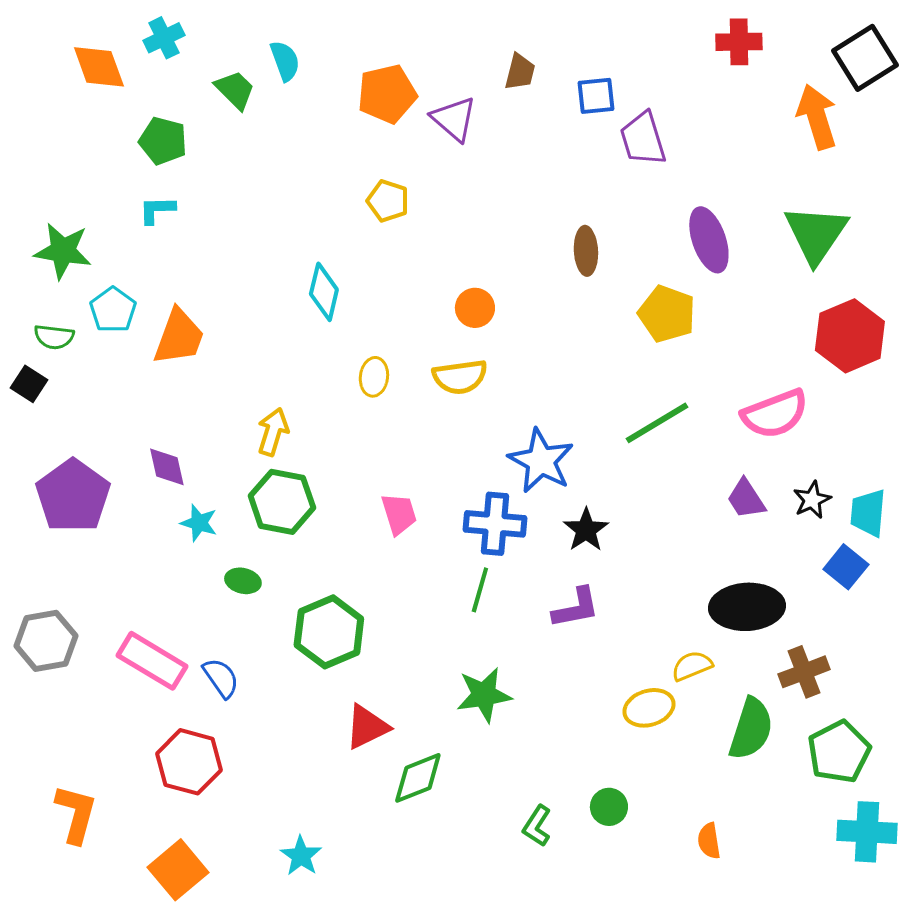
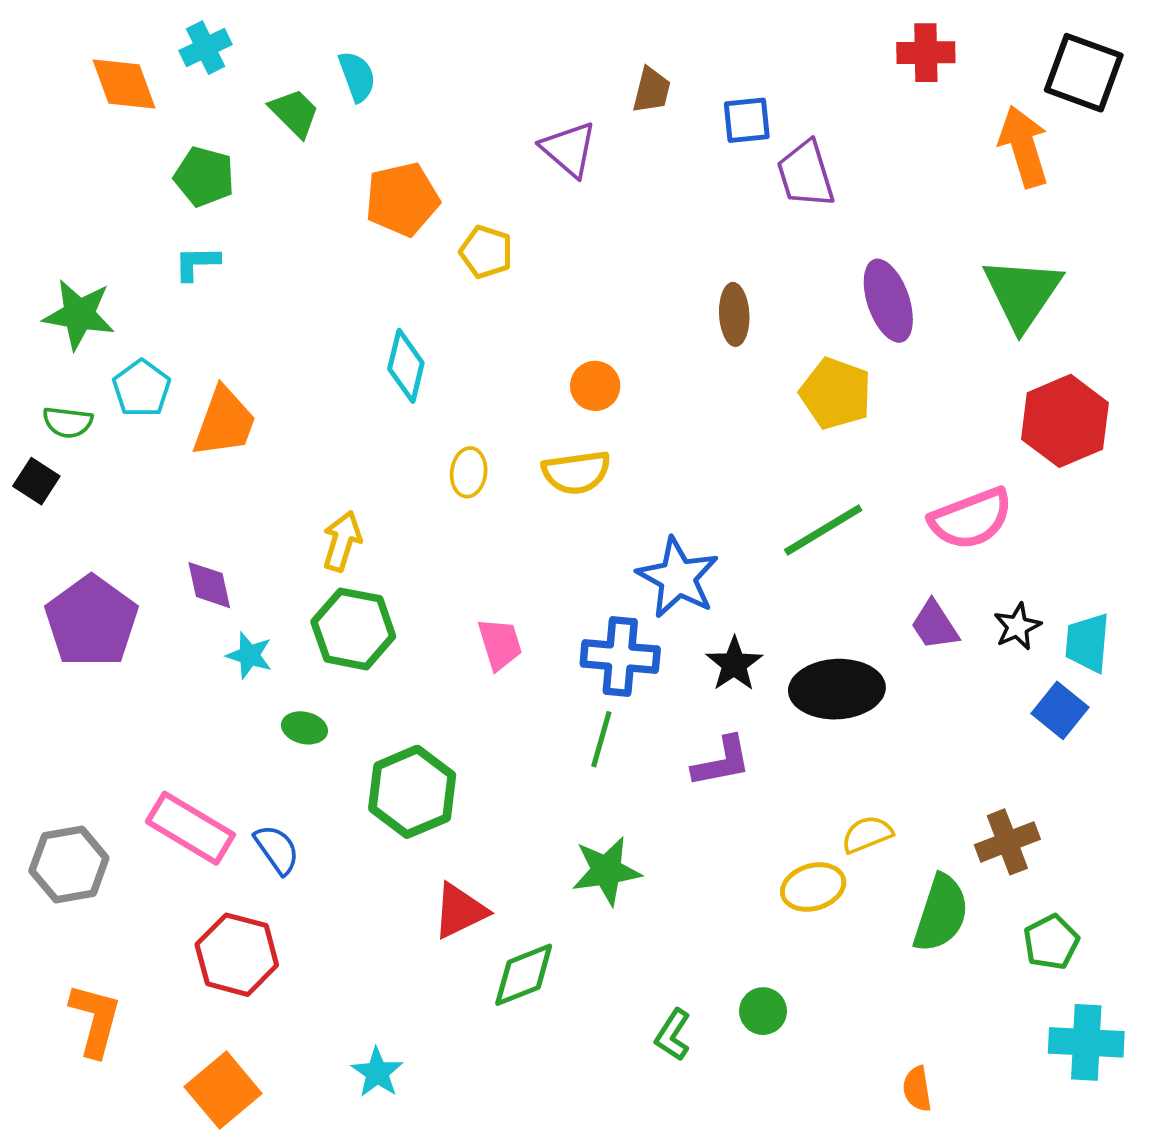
black square: (865, 58) -> (1084, 73), turned -38
orange pentagon: (387, 94) -> (402, 199), moved
black ellipse: (747, 607) -> (837, 689), moved
gray hexagon: (46, 641) -> (69, 864), moved
green pentagon: (839, 752) -> (1051, 942), size x0.7
orange semicircle: (709, 841) -> (917, 1089), moved

